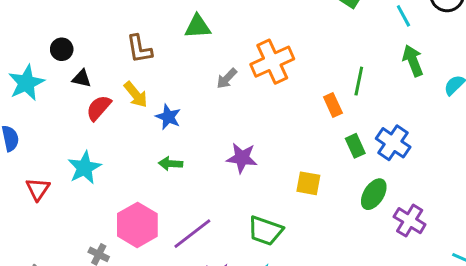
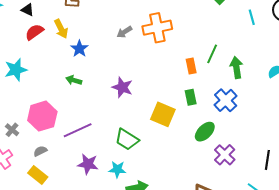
green arrow: (413, 61) -> (236, 68), moved
green rectangle: (355, 146) -> (191, 97), moved
yellow square: (308, 183) -> (163, 114), size x1.4

